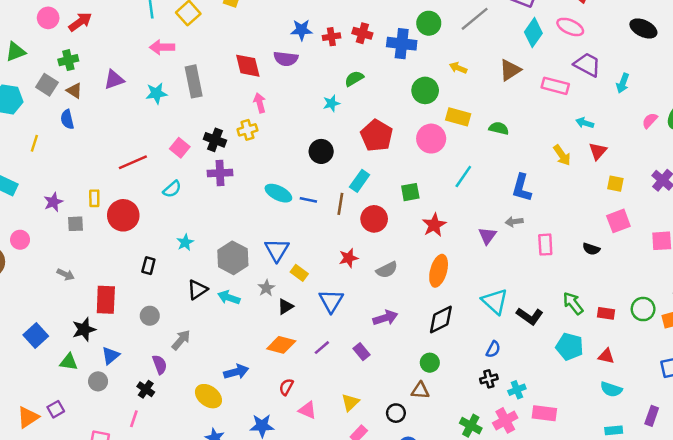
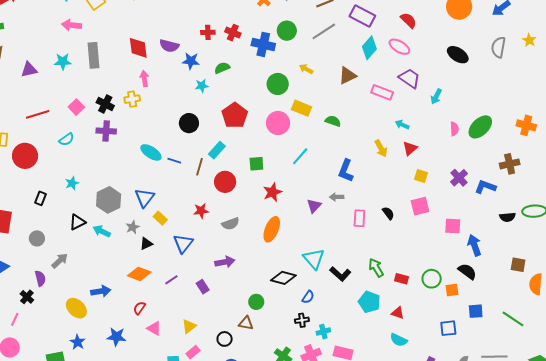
blue star: (301, 30) -> (191, 61), moved
purple triangle: (114, 80) -> (29, 70), moved
pink semicircle: (650, 121) -> (454, 129), turned 128
black semicircle: (591, 249) -> (388, 213), moved, turned -152
black diamond: (441, 319) -> (283, 278), moved, turned 35

